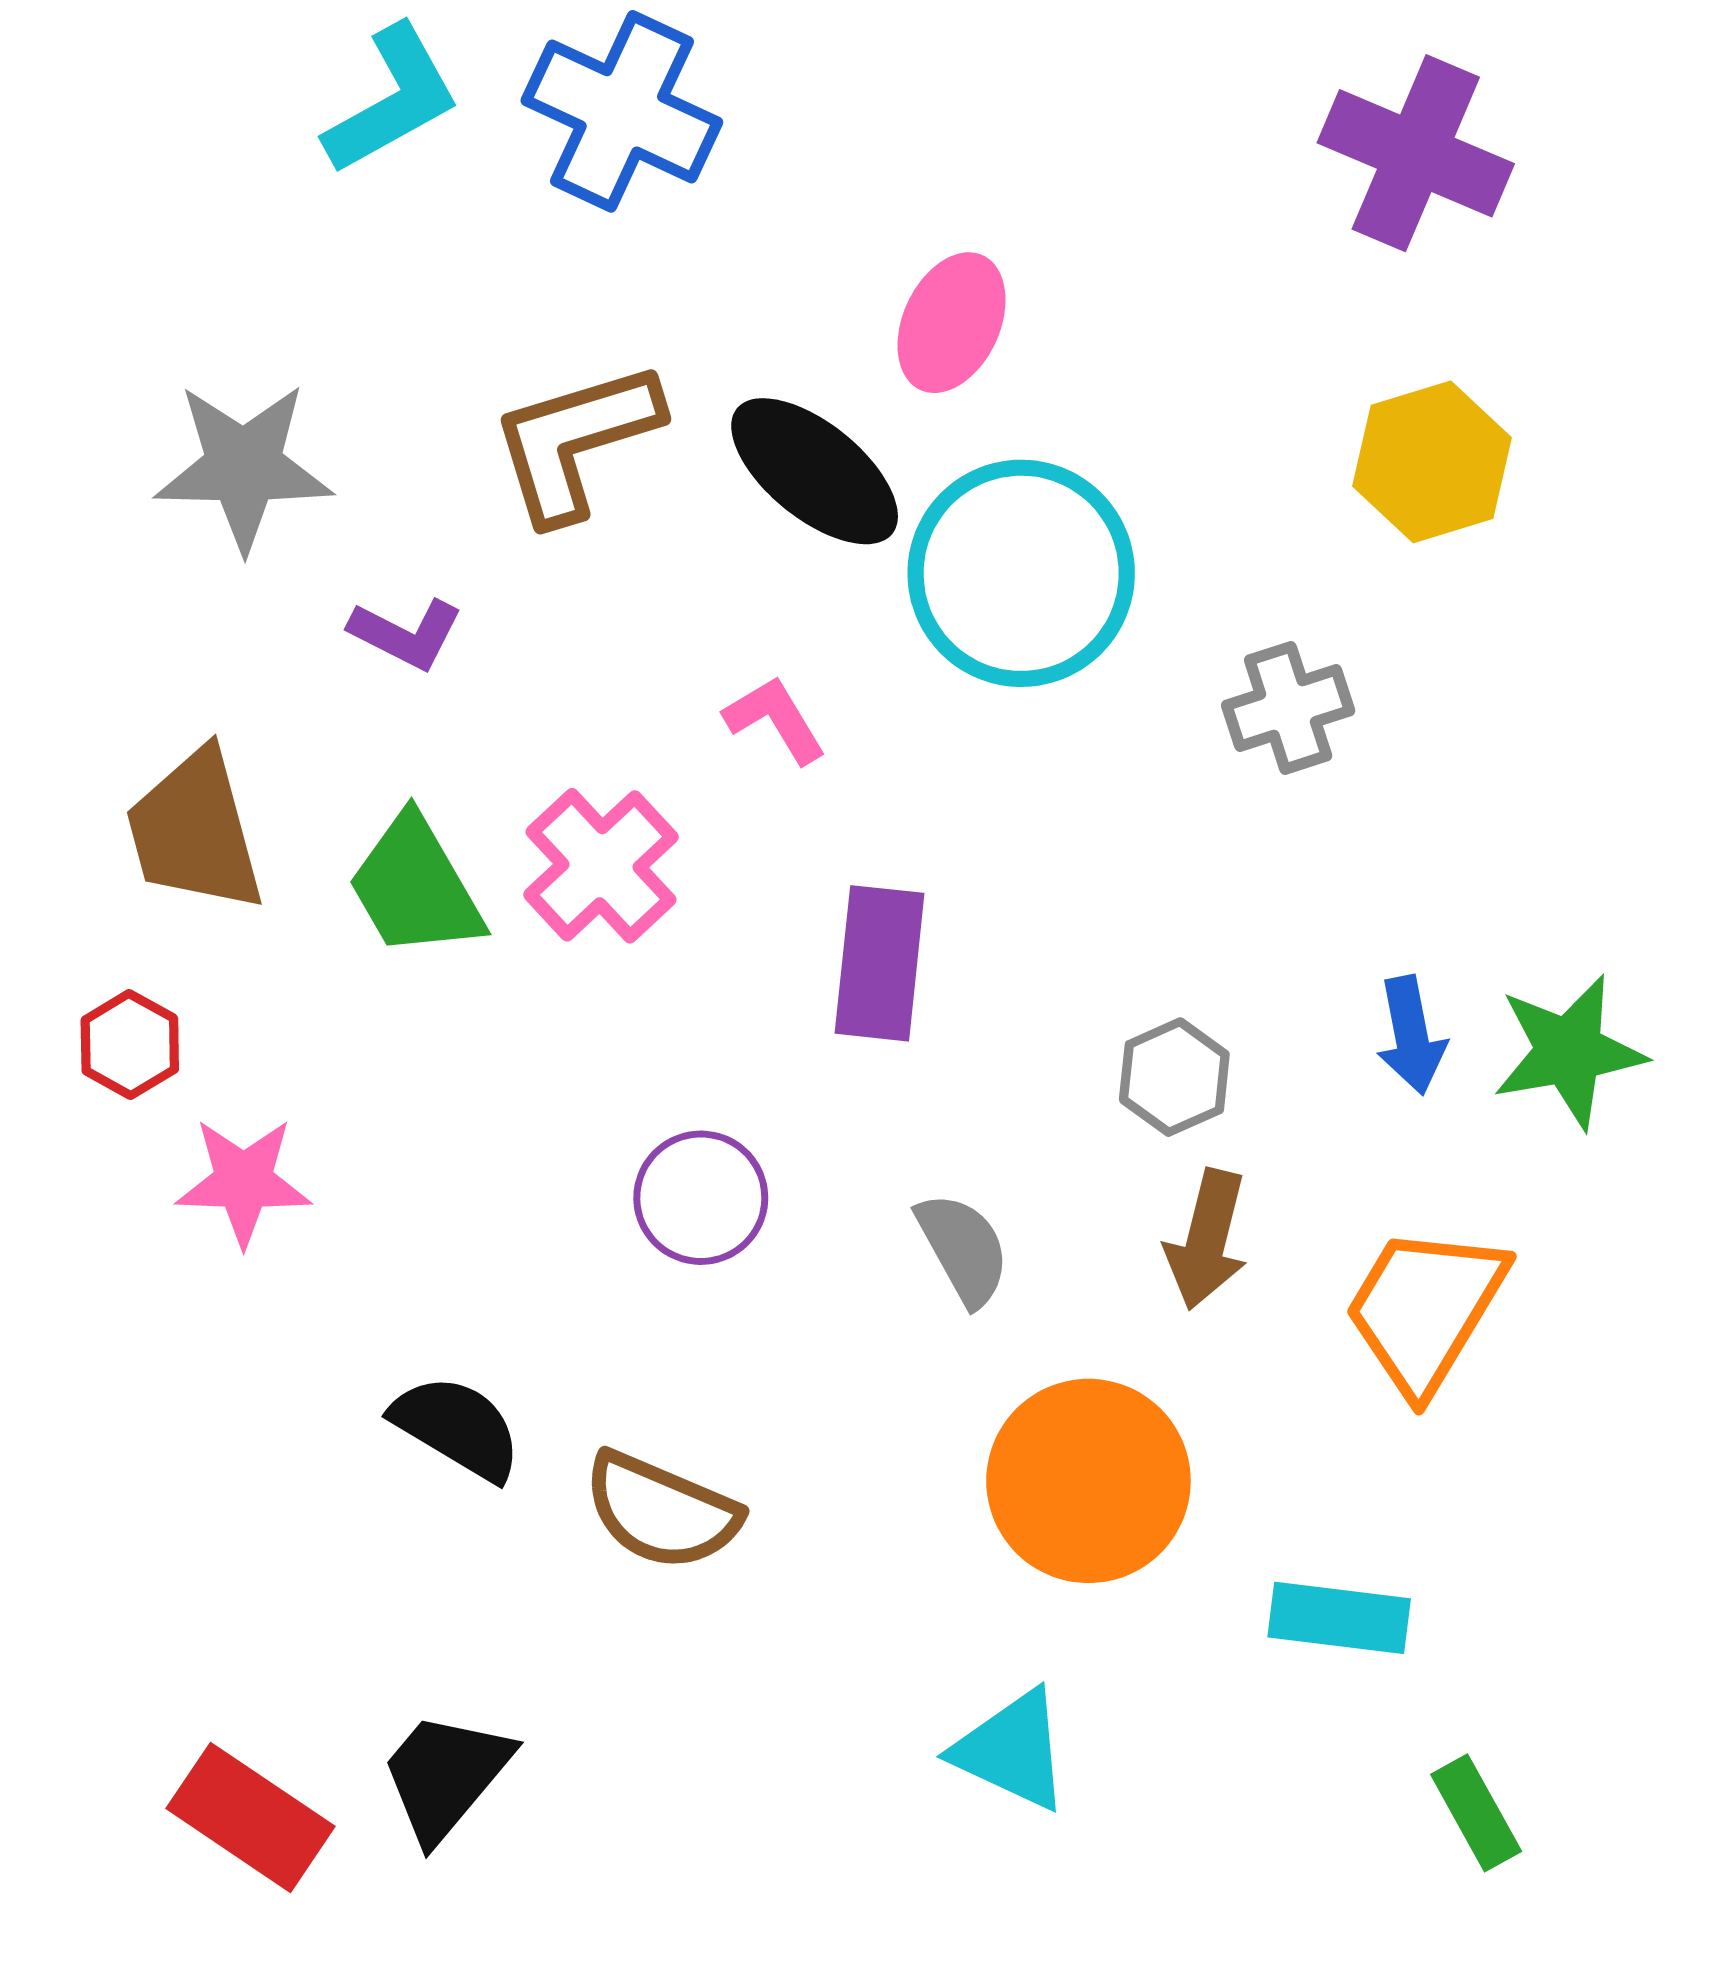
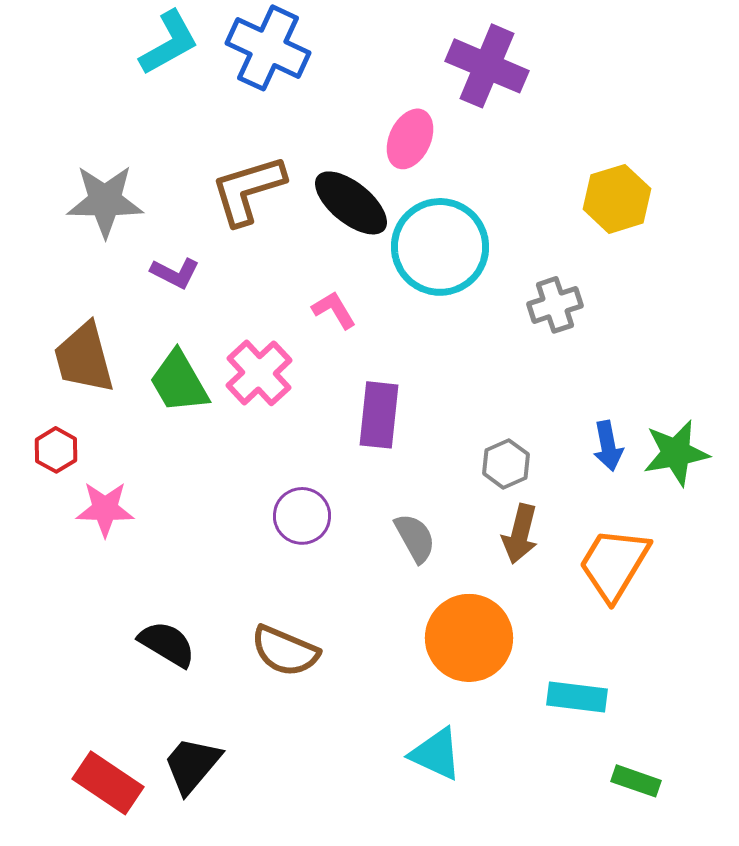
purple cross: (1416, 153) -> (487, 66), moved
black semicircle: (457, 1428) -> (167, 644), moved
green rectangle: (1476, 1813) -> (636, 781), turned -42

